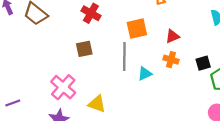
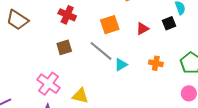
gray line: (124, 57) -> (101, 51), turned -45
orange cross: (171, 60) -> (156, 63), moved
black square: (203, 63) -> (169, 23), moved

